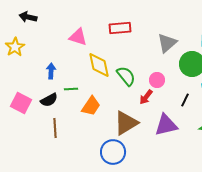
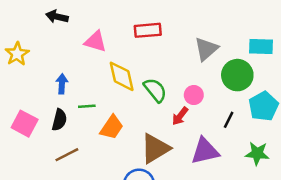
black arrow: (28, 17) -> (57, 17), moved
black semicircle: (49, 100) -> (59, 120), turned -48
brown line: (55, 128) -> (67, 155), turned 66

